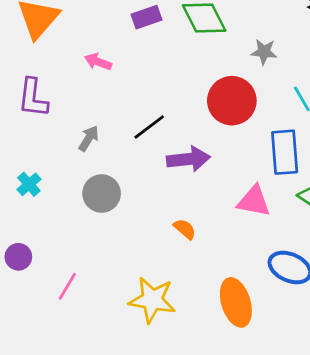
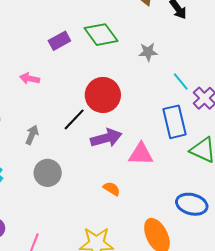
red circle: (232, 101) -> (103, 95), moved
pink triangle: (254, 201) -> (141, 154), moved

